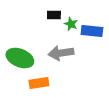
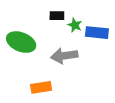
green ellipse: (20, 58) -> (21, 42), moved

